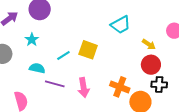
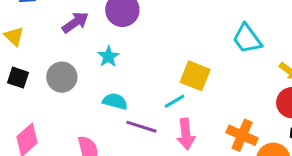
cyan trapezoid: (121, 25) -> (247, 39), turned 80
cyan line: (63, 56) -> (175, 101), moved

